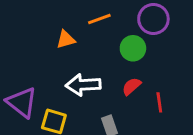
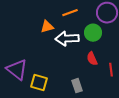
white arrow: (83, 85) -> (67, 39), moved
red semicircle: (132, 86) -> (92, 59), turned -72

